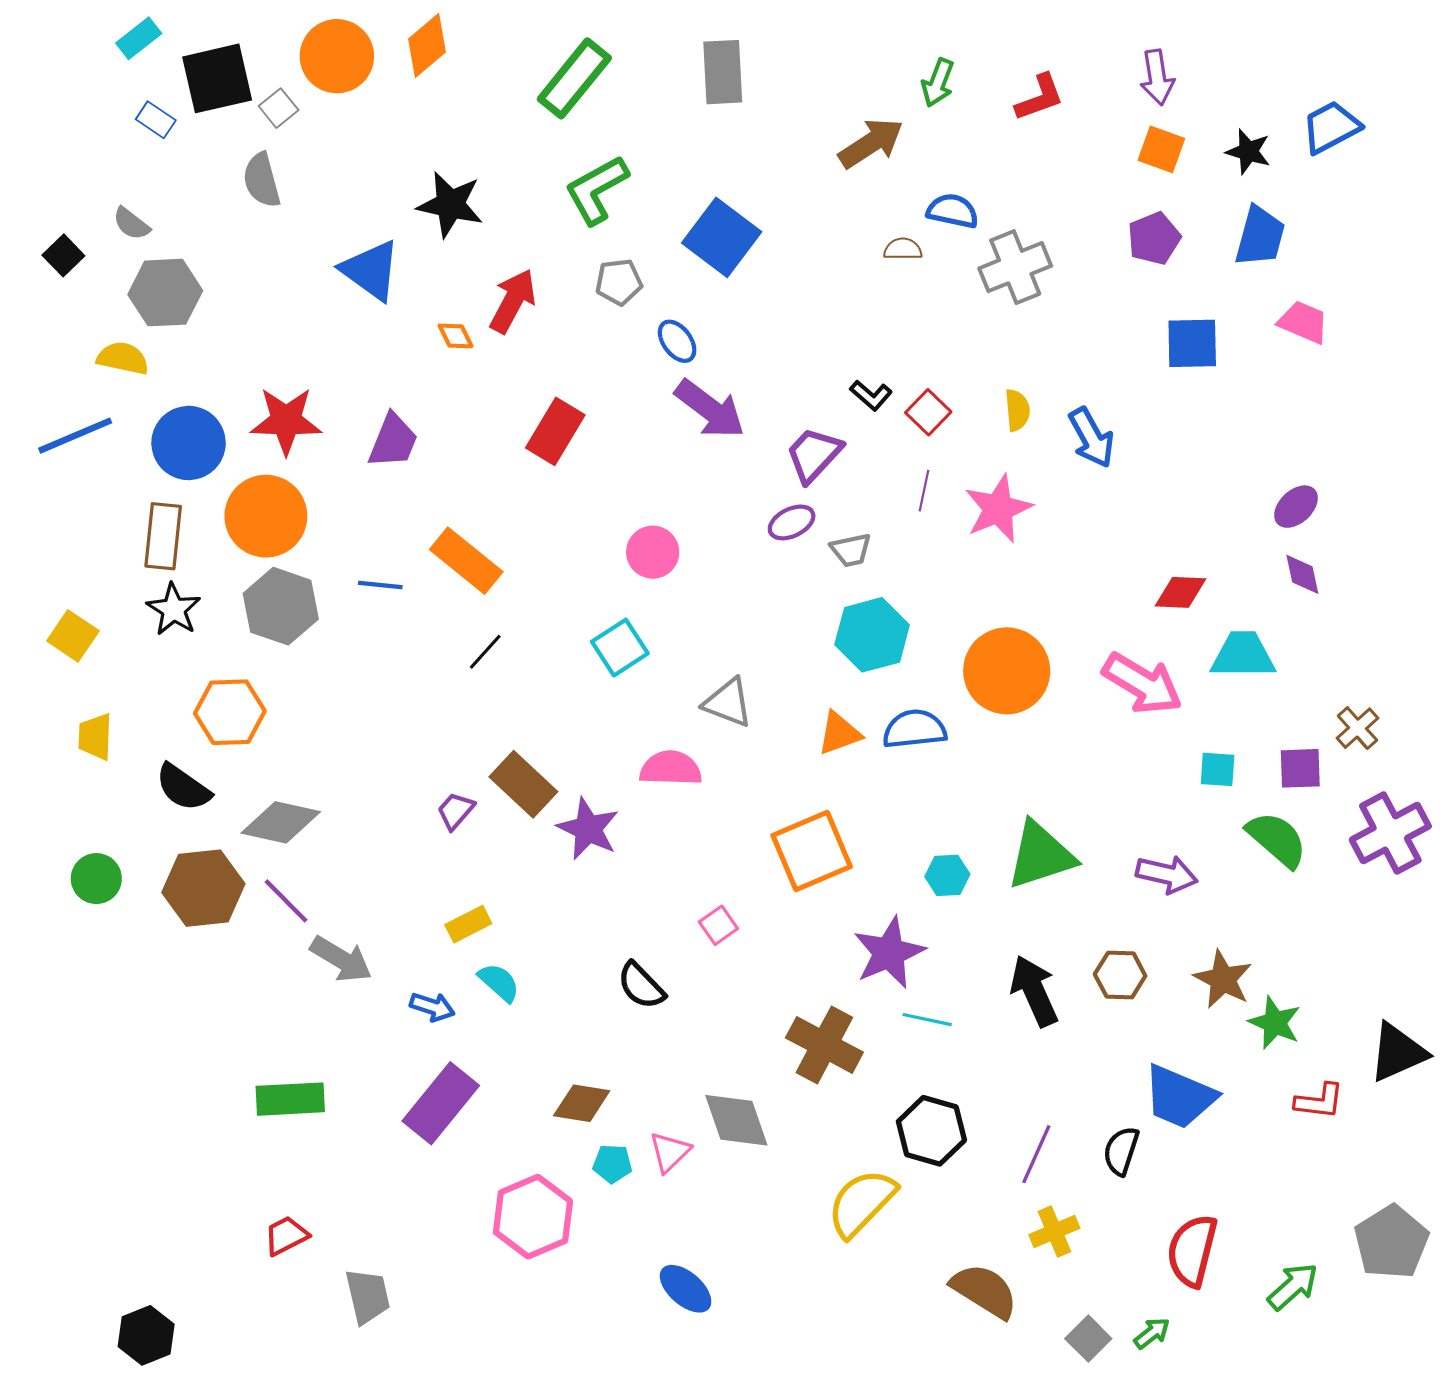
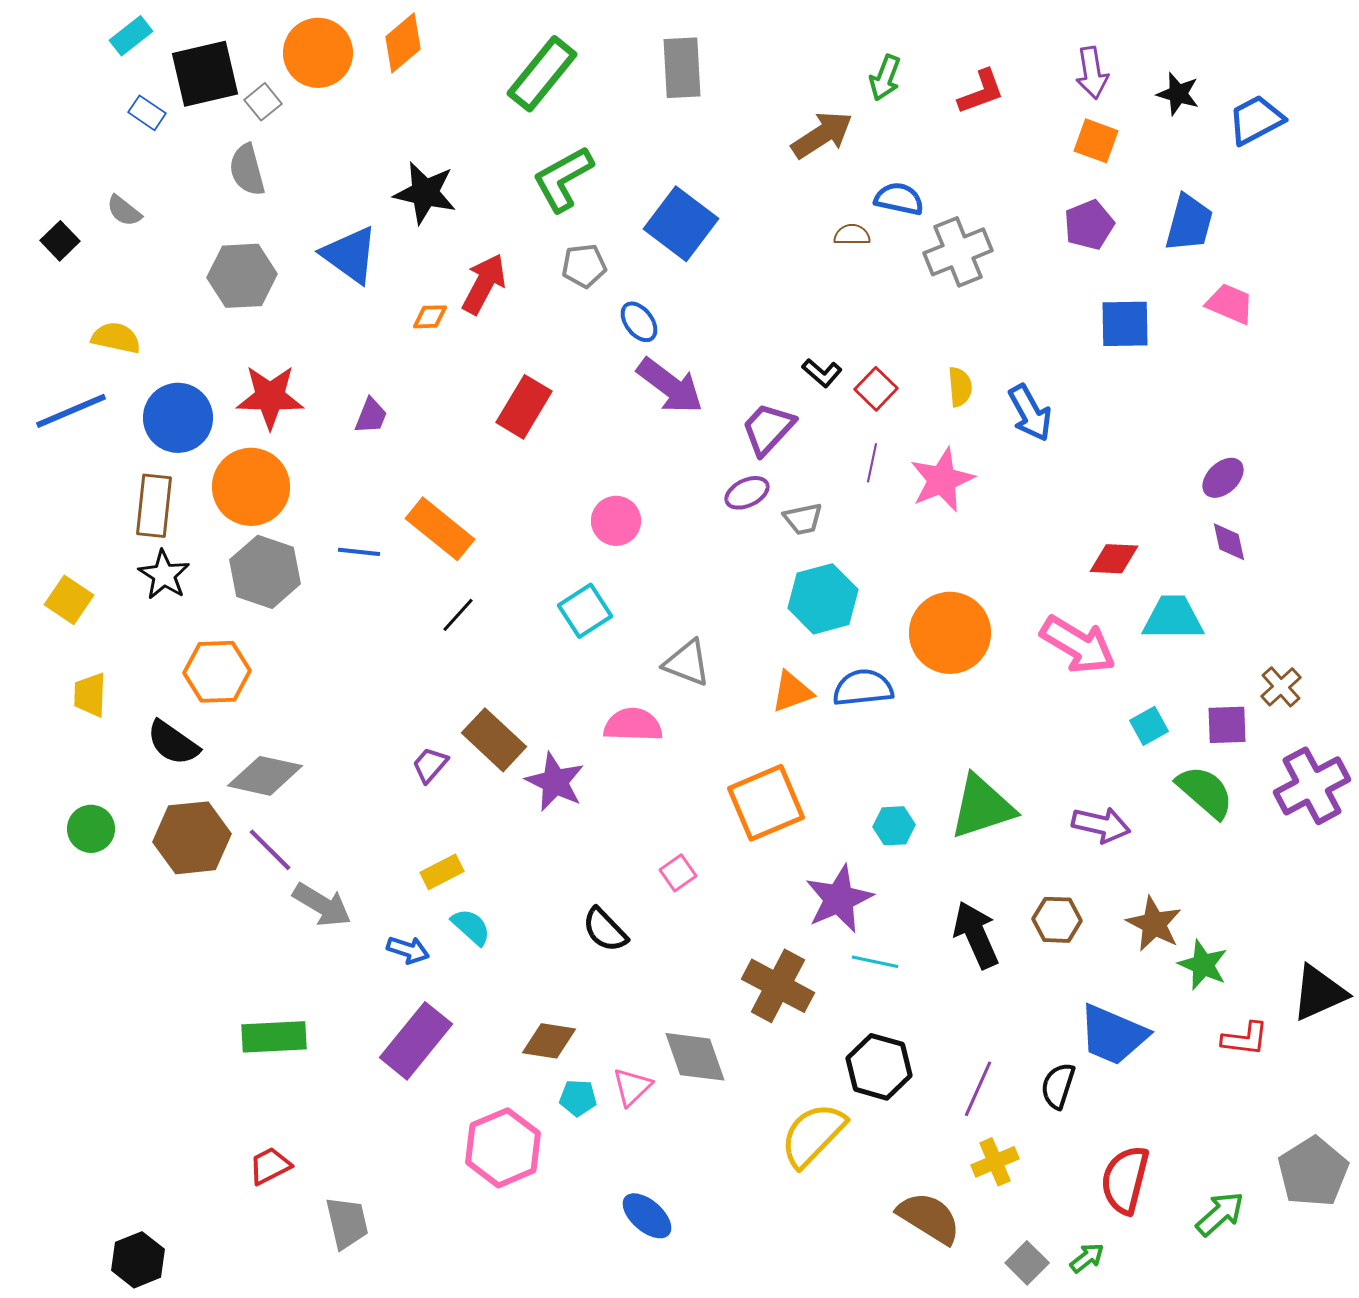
black star: (1248, 152) -> (1178, 94), moved
gray hexagon: (165, 293) -> (242, 276), moved
orange diamond: (456, 336) -> (430, 317), turned -66
purple trapezoid: (393, 441) -> (371, 416), size x0.7
cyan square: (1218, 769) -> (1149, 726), turned -33

